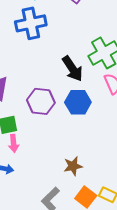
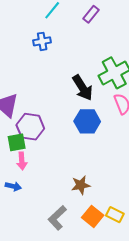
blue cross: (31, 23) -> (42, 41), size x0.6
purple hexagon: (41, 101) -> (30, 127), moved

